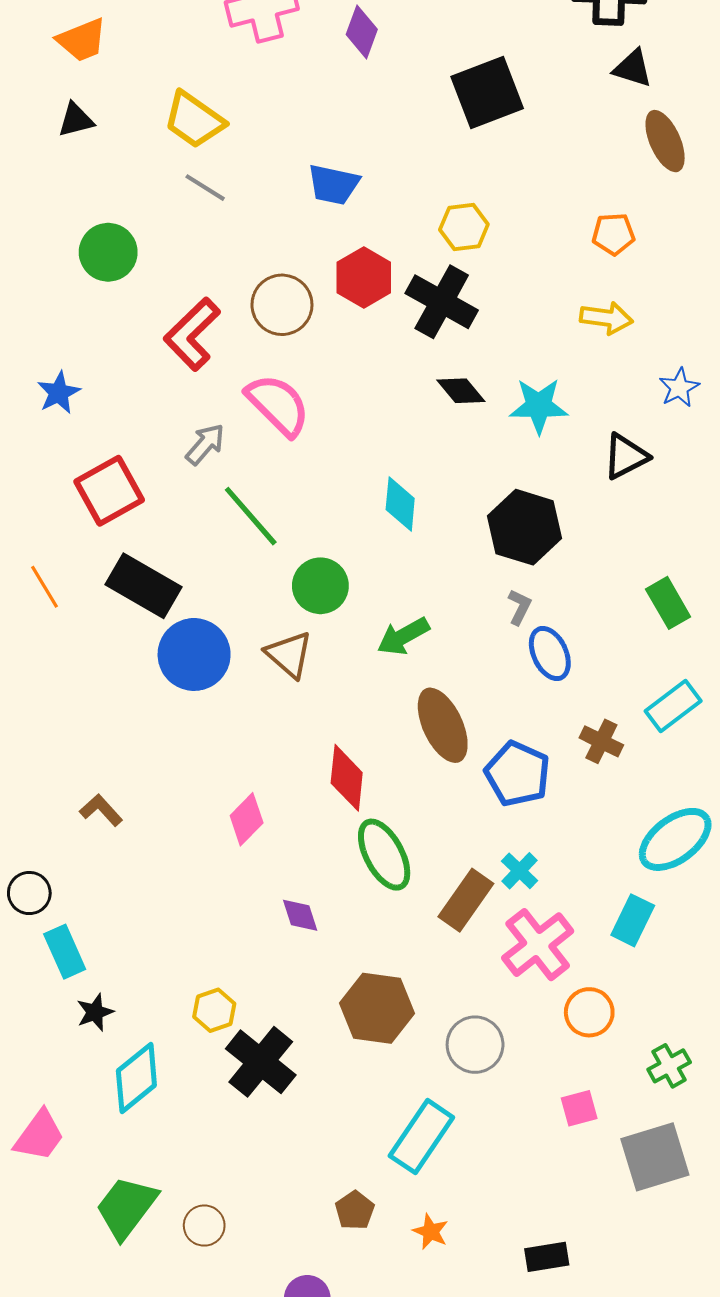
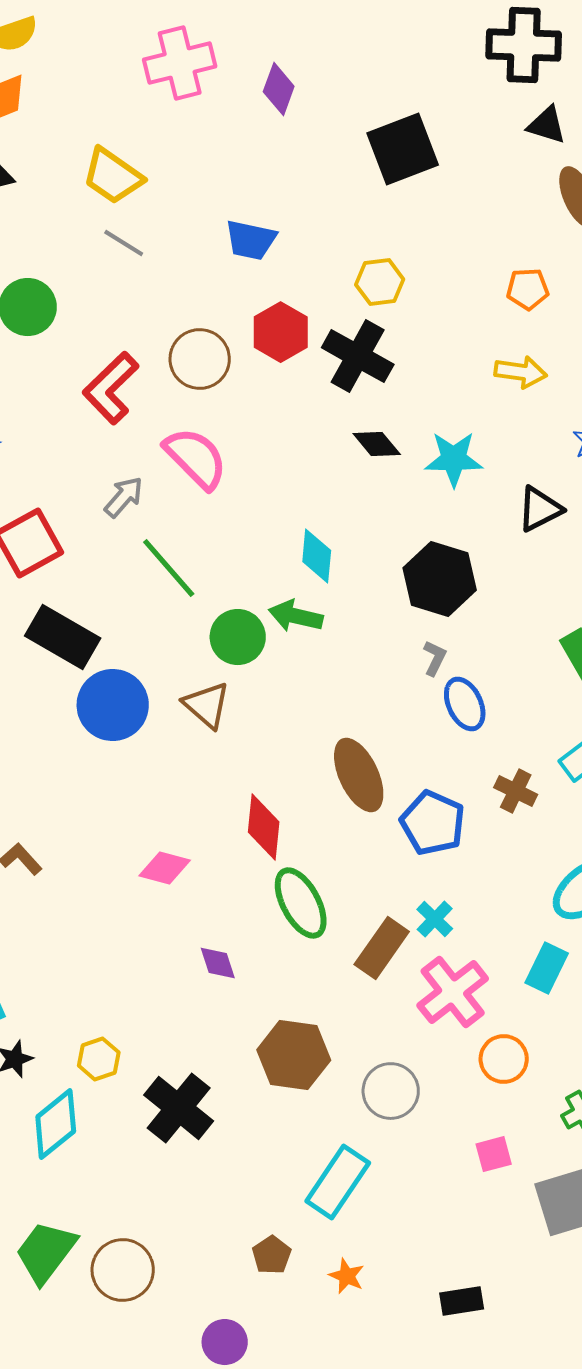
green arrow: (403, 636) -> (296, 616), moved, turned 42
pink diamond: (247, 819) -> (165, 868), turned 60
yellow hexagon: (214, 1010) -> (99, 1059), moved
brown circle: (204, 1226) -> (123, 1270), size x1.5

